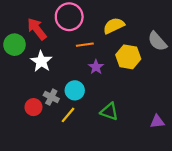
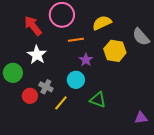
green circle: (14, 45) -> (13, 73), moved
cyan circle: (75, 90) -> (76, 80), moved
purple triangle: (157, 122) -> (141, 118), moved

